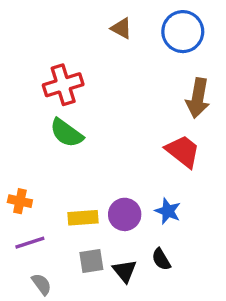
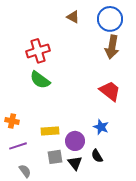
brown arrow: (198, 98) -> (112, 47), moved
purple circle: (125, 214) -> (75, 141), moved

